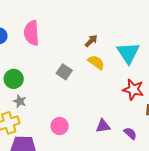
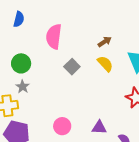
pink semicircle: (32, 33) -> (54, 36), moved
pink circle: (60, 126) -> (62, 126), moved

